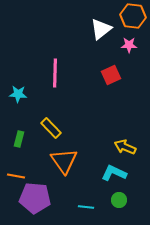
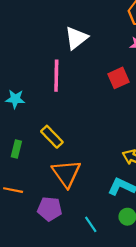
white triangle: (101, 29) -> (76, 38), moved
purple pentagon: (35, 198) -> (50, 209), moved, size x0.7
cyan line: (86, 207) -> (91, 224), turned 49

